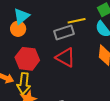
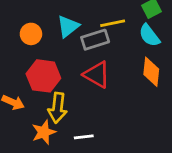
cyan triangle: (21, 16) -> (68, 26), moved
yellow arrow: (24, 84) -> (57, 108), moved

